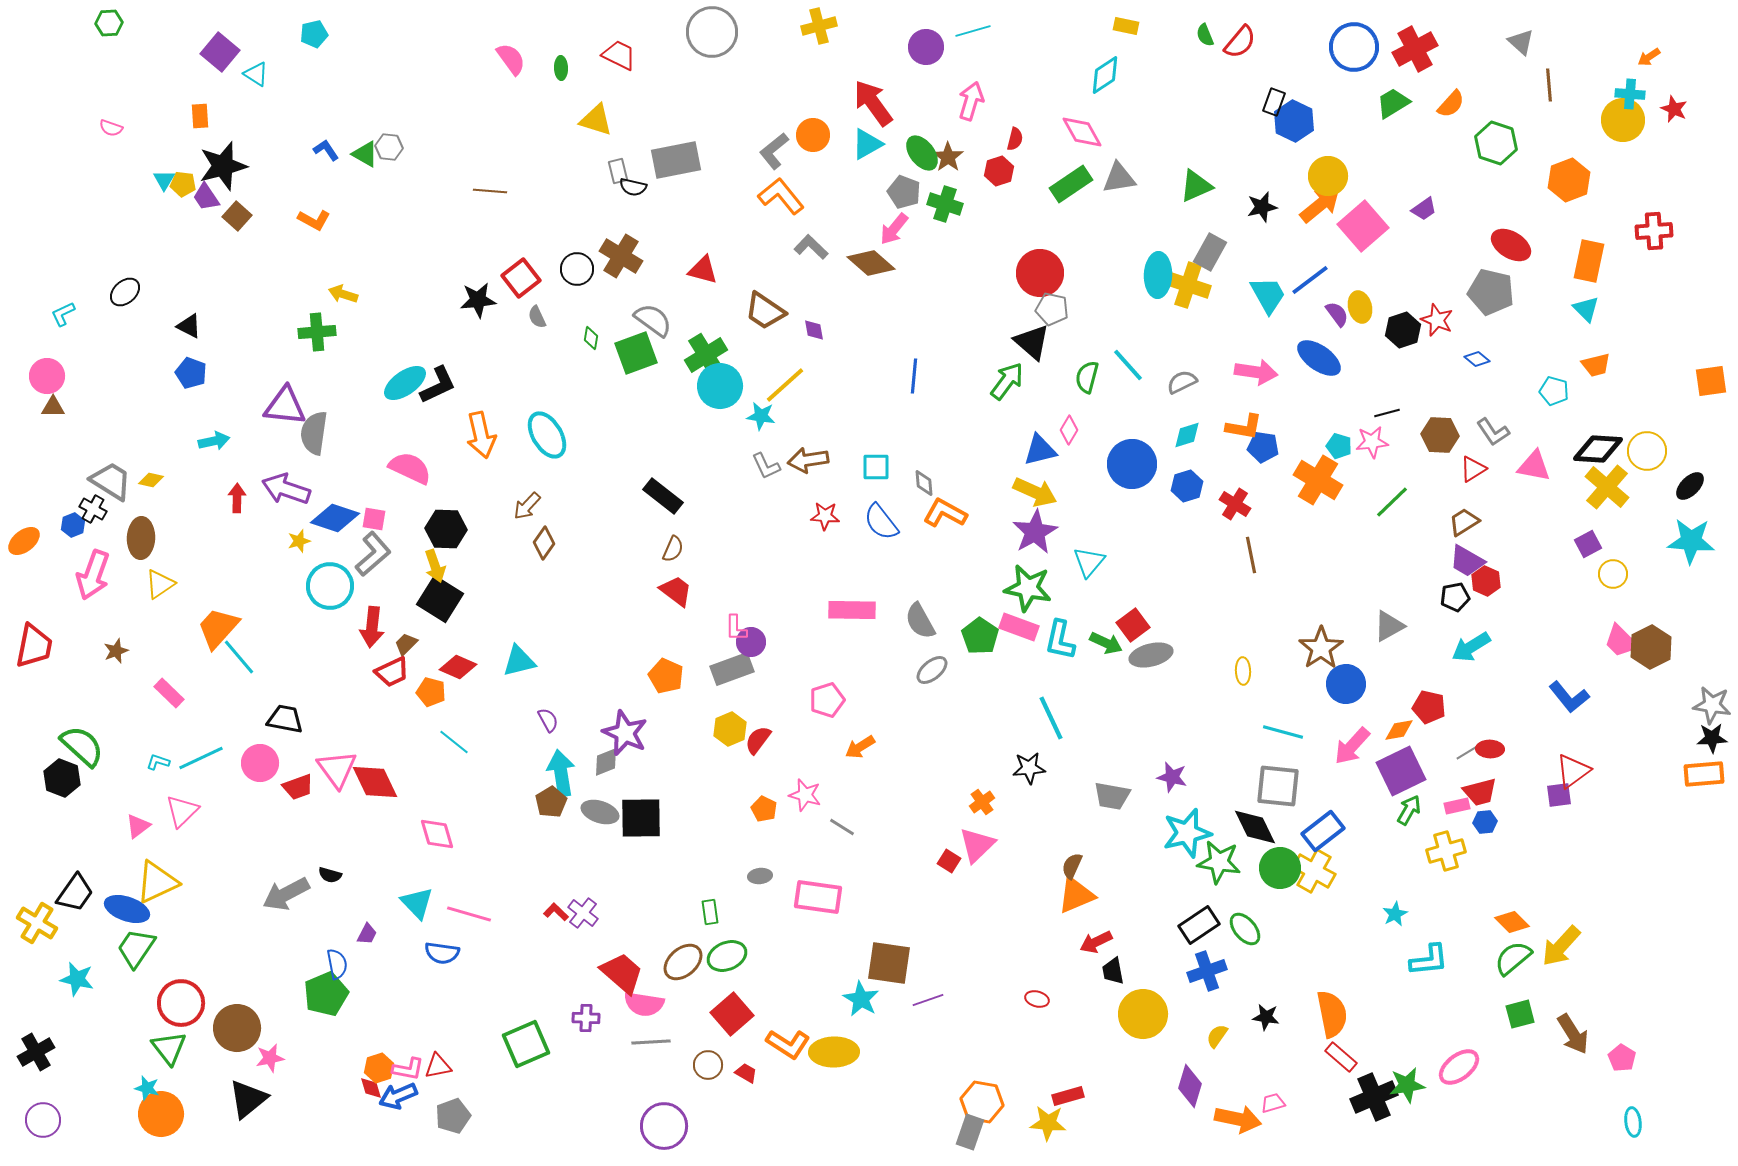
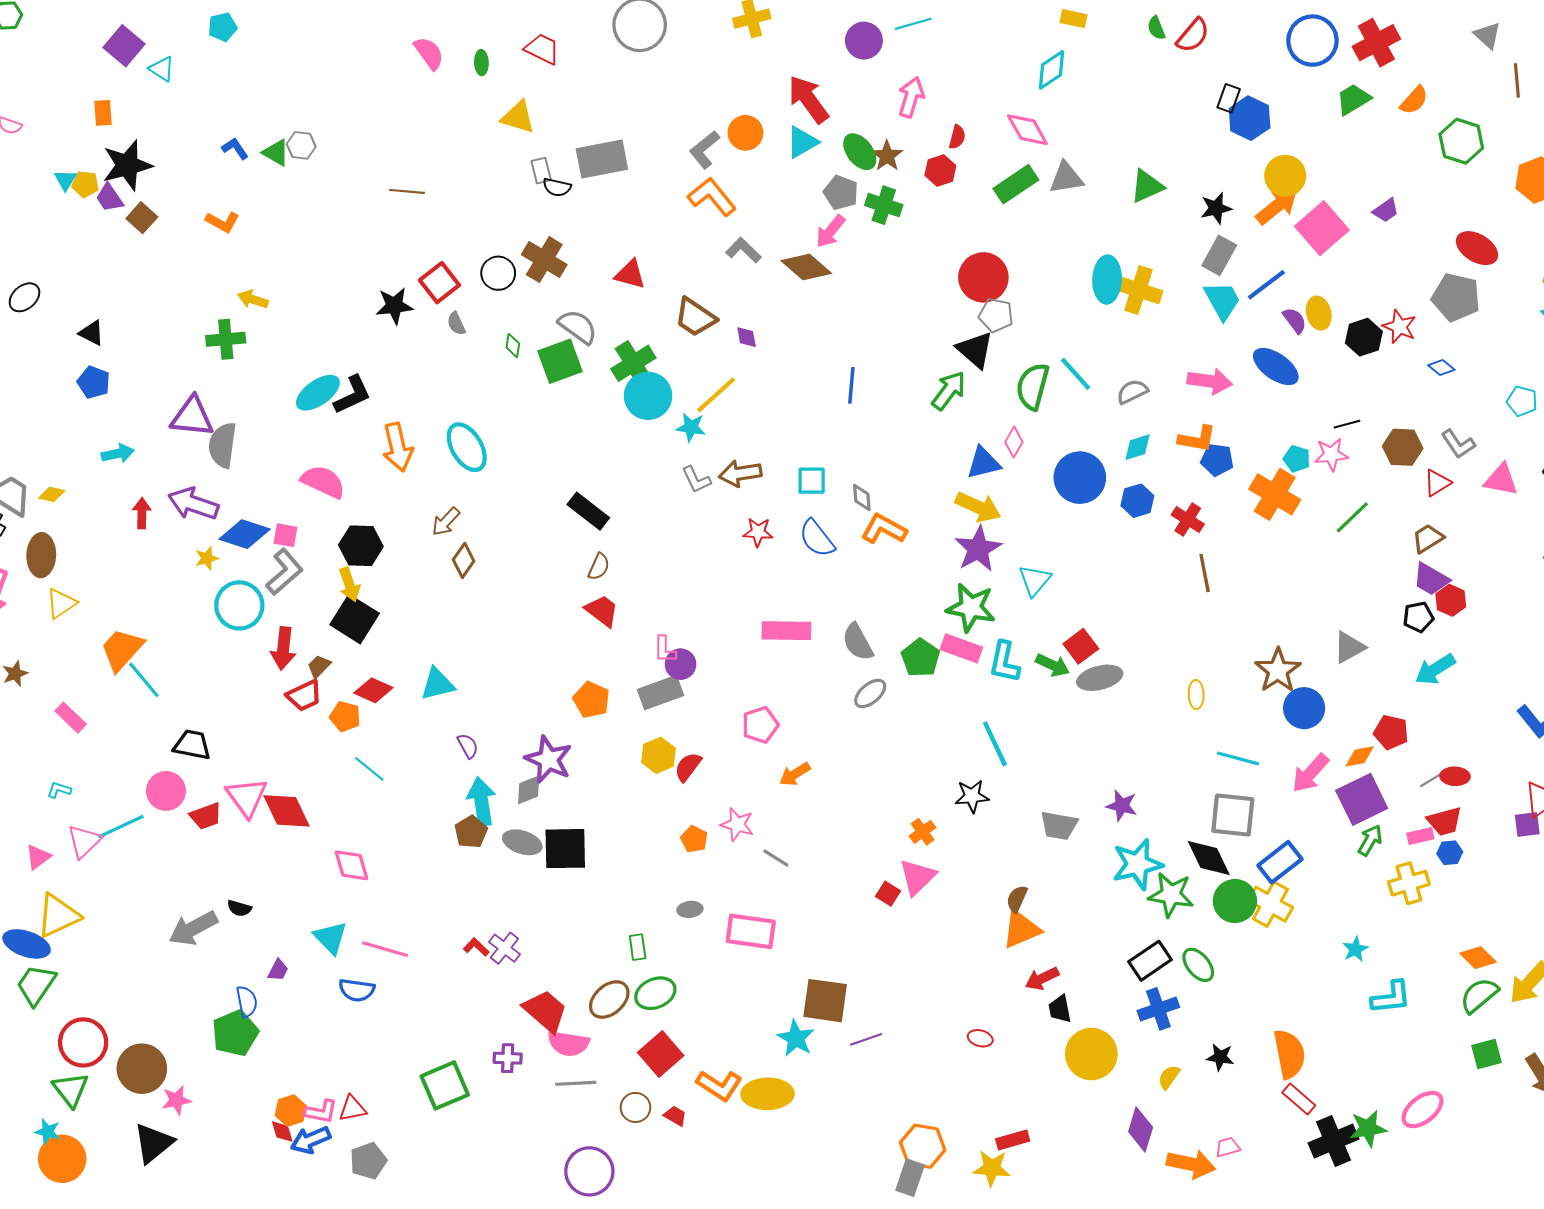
gray rectangle: (1210, 252) -> (1219, 255), moved
green semicircle: (1087, 377) -> (1033, 386), size x1.4
cyan line: (201, 758) -> (121, 827), moved

